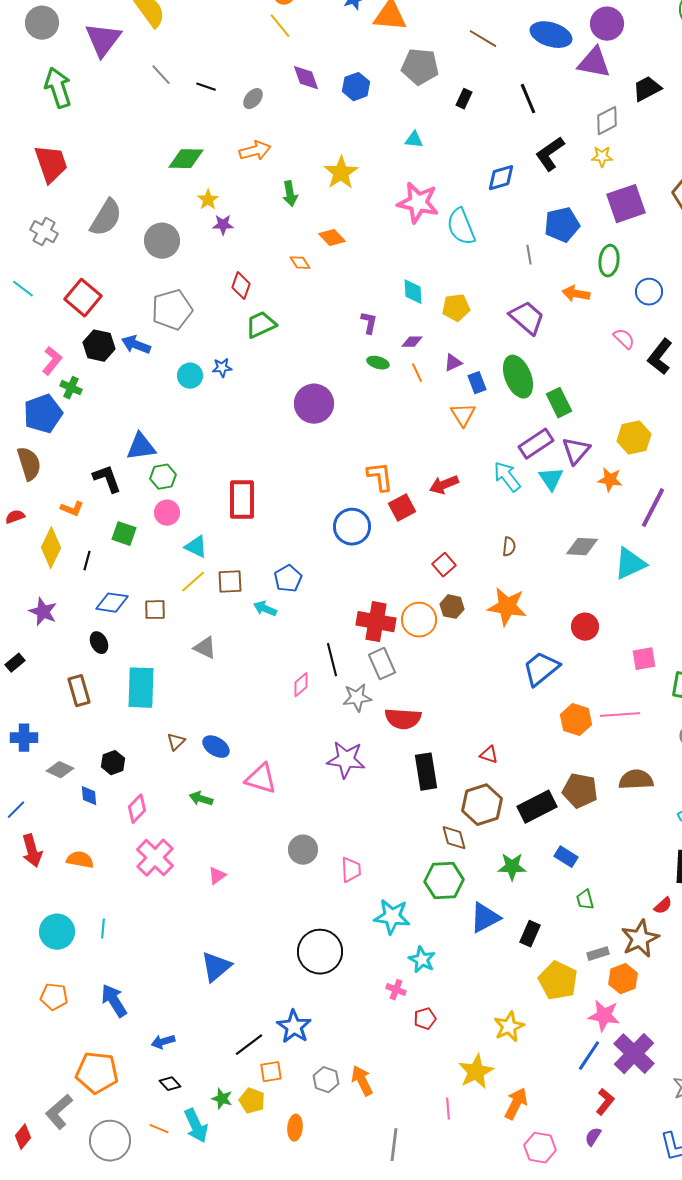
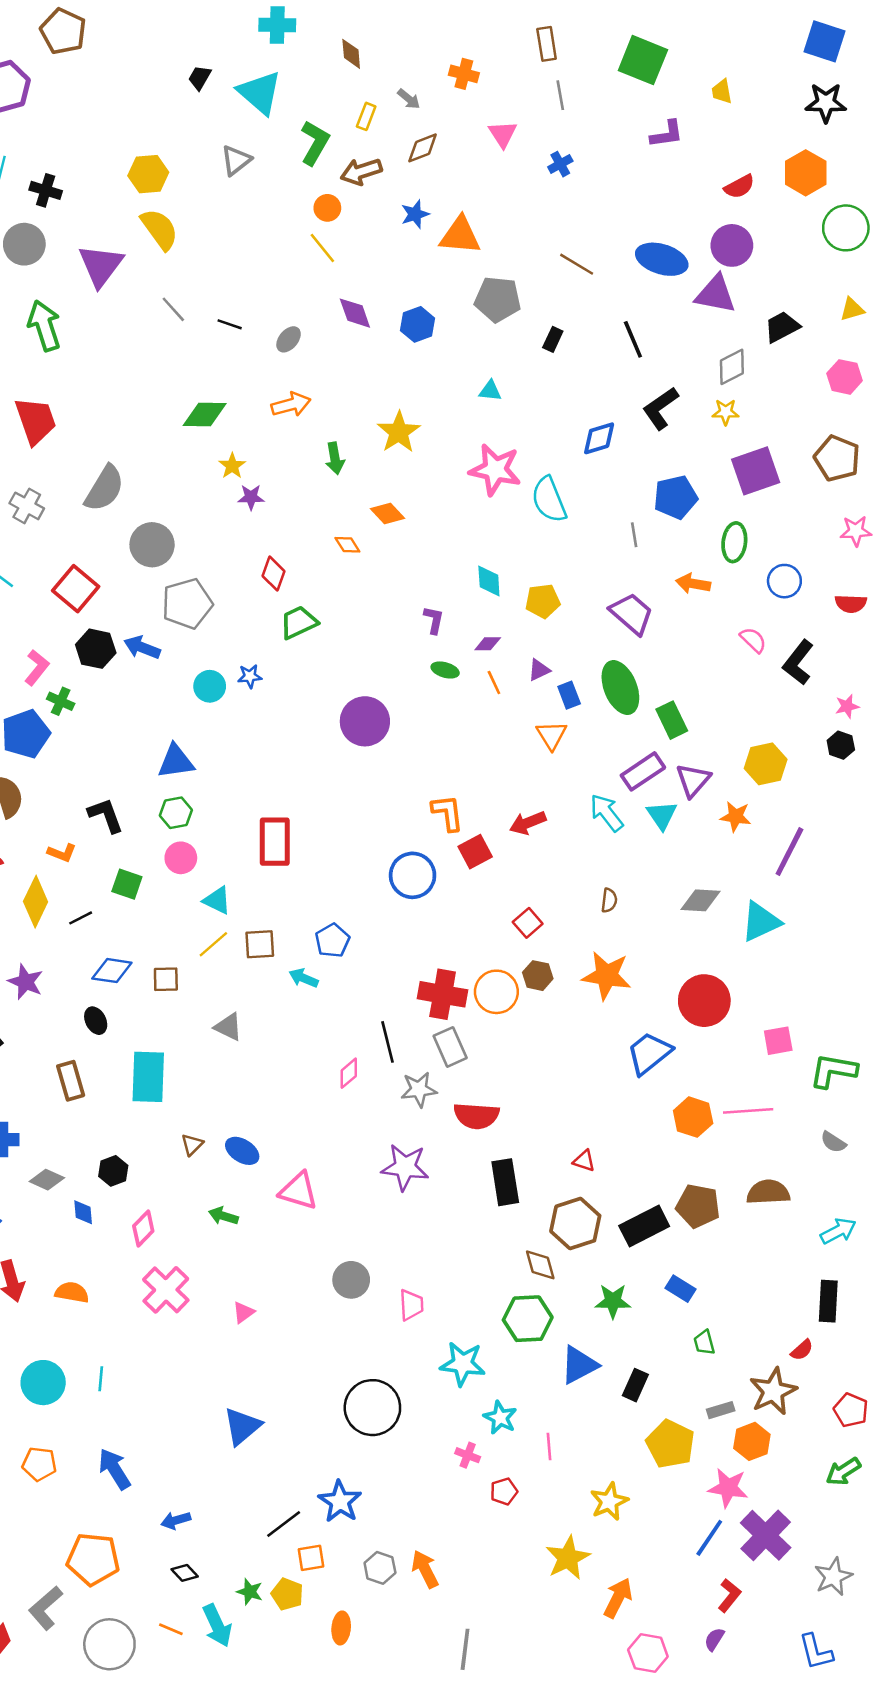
gray circle: (162, 241) -> (152, 545), moved
blue triangle: (141, 447) -> (176, 761), moved
black line: (87, 561) -> (81, 918), turned 48
red circle: (585, 627) -> (704, 1001), size x1.5
pink line: (448, 1109) -> (549, 1446), moved

